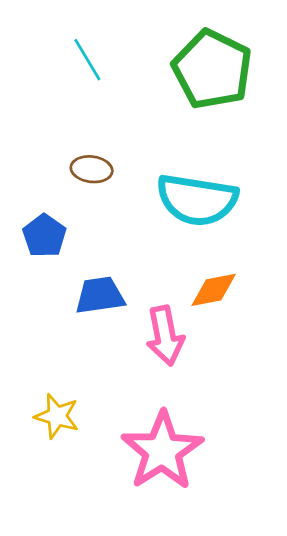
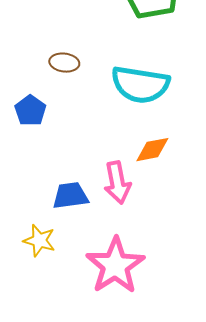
blue trapezoid: (100, 295) -> (70, 196), moved

